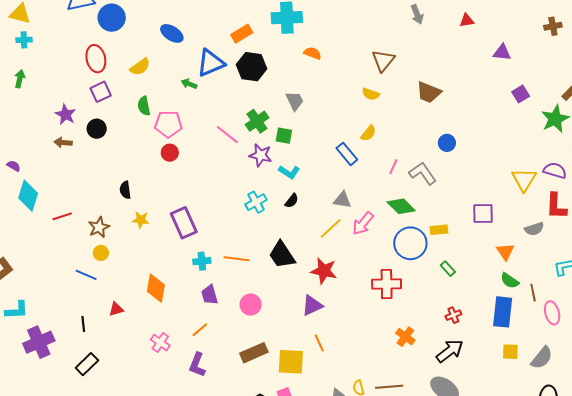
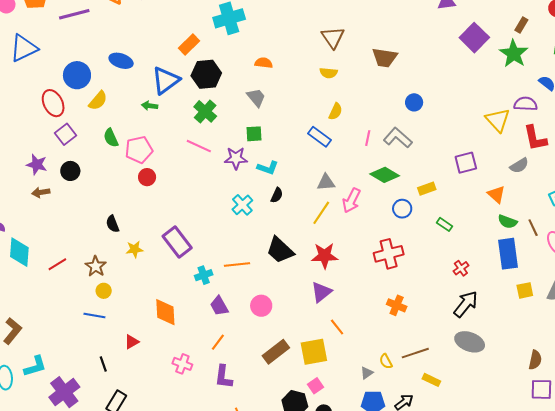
blue circle: (112, 18) -> (77, 75), moved
orange semicircle: (313, 53) -> (264, 63), moved
purple square: (521, 94) -> (474, 38), size x1.6
green cross: (257, 121) -> (205, 111), moved
blue circle: (410, 243) -> (402, 209), size x0.6
orange cross: (405, 337) -> (397, 305), moved

